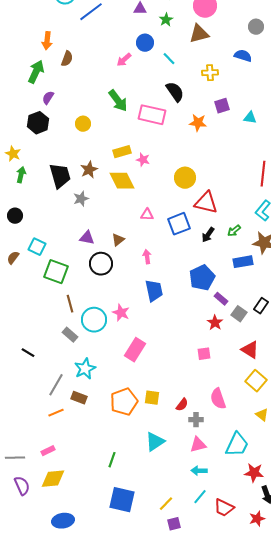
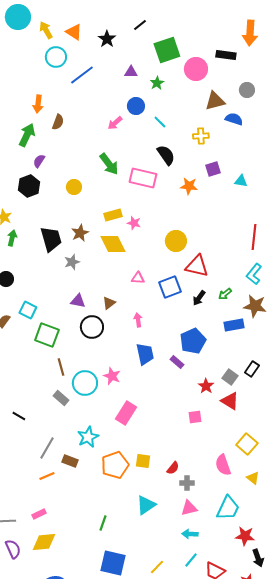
brown triangle: (199, 34) -> (215, 101), moved
purple rectangle: (221, 299) -> (177, 362), moved
red triangle: (250, 350) -> (230, 401), moved
cyan star: (85, 369) -> (88, 437), moved
pink semicircle: (218, 399) -> (223, 465), moved

